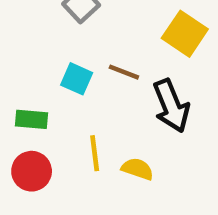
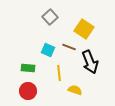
yellow square: (185, 34) -> (84, 29), moved
yellow line: (95, 153) -> (59, 73), moved

